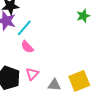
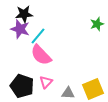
pink semicircle: (27, 47) -> (41, 55), size x1.6

